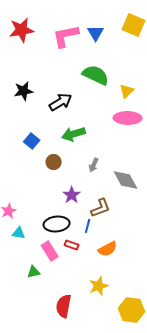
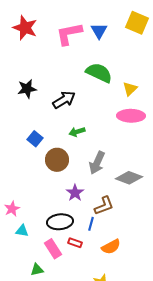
red star: (22, 30) -> (25, 28), turned 30
green arrow: (74, 134) -> (77, 132), size x0.7
brown circle: (54, 162) -> (57, 160), size x1.5
gray arrow: (94, 165) -> (97, 163), size x1.6
gray diamond: (126, 180) -> (129, 178), turned -40

